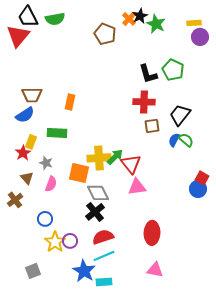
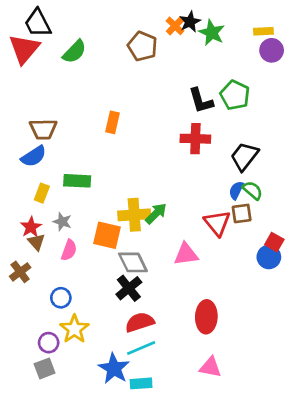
green semicircle: (55, 19) -> (74, 52), moved, turned -36
orange rectangle: (70, 102) -> (113, 122), moved
brown square: (152, 126) -> (242, 213), moved
red star: (23, 153) -> (31, 227), moved
red triangle: (131, 164) -> (217, 223), moved
purple circle: (70, 241) -> (49, 343), moved

